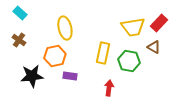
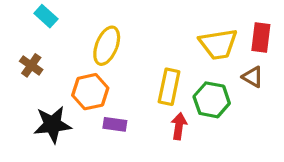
cyan rectangle: (20, 13) -> (46, 16), moved
red rectangle: (159, 23) -> (261, 38), turned -36
yellow ellipse: (65, 28) -> (107, 46), turned 35
red arrow: (109, 88) -> (179, 126), moved

